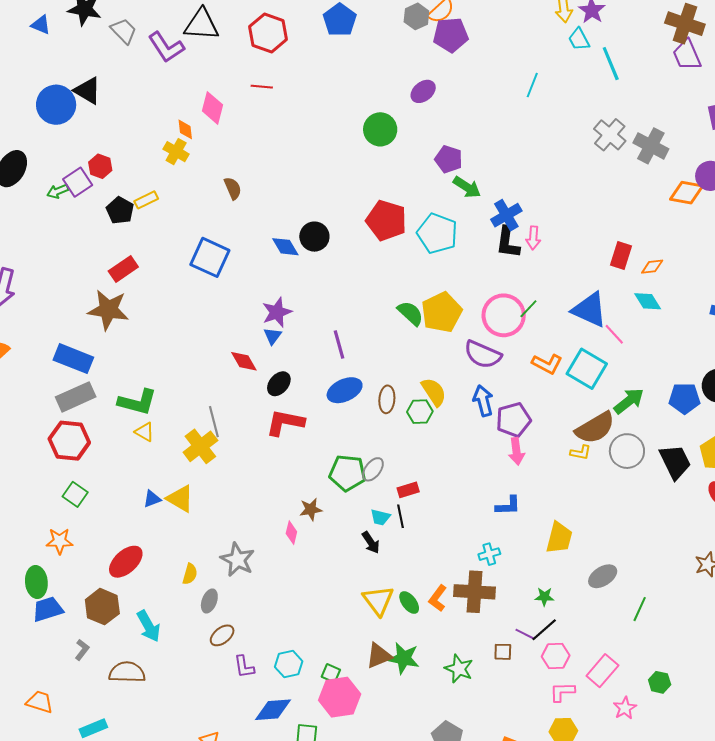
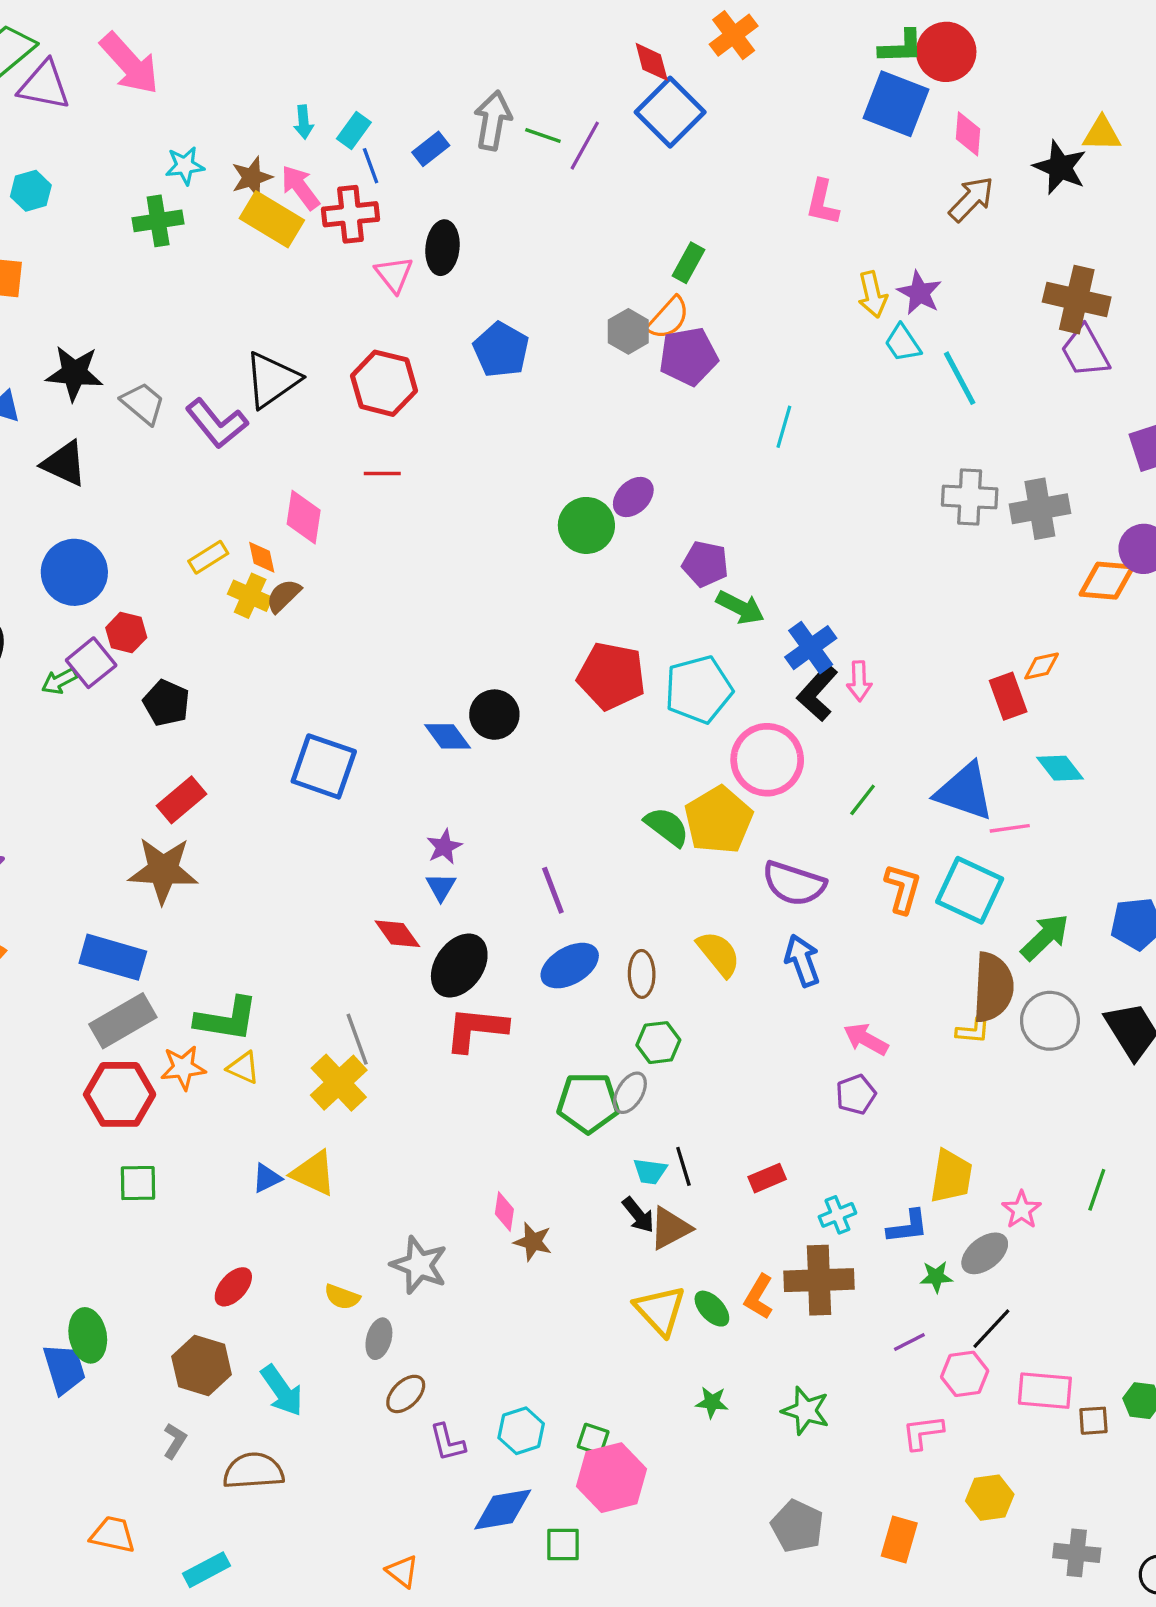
black triangle: (202, 24) -> (272, 380), turned -33
cyan line: (532, 85) -> (784, 427), moved
black triangle: (88, 91) -> (64, 464), moved
purple ellipse: (423, 91) -> (633, 497), moved
blue circle: (56, 105) -> (74, 572), moved
gray cross: (610, 135) -> (970, 497), turned -32
gray cross: (651, 146) -> (1040, 509), turned -32
brown semicircle: (233, 188) -> (284, 596), moved, turned -105
yellow rectangle: (146, 200) -> (208, 557), moved
cyan pentagon: (437, 233) -> (699, 689), turned -30
black L-shape: (508, 242) -> (817, 693), turned 40
red rectangle: (621, 256) -> (1008, 696), turned -32
orange diamond: (652, 267) -> (1042, 666), moved
purple star: (277, 312) -> (444, 847), size x0.7
pink circle: (504, 315) -> (767, 760), moved
pink line: (614, 334) -> (1010, 828), turned -50
orange L-shape: (547, 364) -> (903, 889), turned -96
black ellipse: (279, 384) -> (459, 966), size x1.5
green hexagon: (420, 412) -> (658, 1043), moved
purple pentagon: (513, 420) -> (856, 1094), moved, size x0.7
brown semicircle: (595, 428) -> (993, 987), turned -51
pink arrow: (516, 451) -> (866, 1039), turned 132
red rectangle: (408, 490) -> (767, 1178), moved
green square: (75, 494) -> (138, 1183), turned -30
blue L-shape: (508, 506) -> (908, 1227), moved
brown star: (311, 509) -> (533, 1242), moved, turned 30
orange star: (59, 541) -> (183, 1068), moved
red ellipse: (126, 562) -> (233, 1287), size x0.7
yellow semicircle: (190, 574) -> (342, 1297), turned 100
gray ellipse: (603, 576) -> (985, 1253), moved
blue trapezoid: (48, 609) -> (64, 1369), moved, turned 96
green line: (640, 609) -> (1097, 1190), moved
black line: (544, 630) -> (991, 1329), moved
purple line: (525, 634) -> (909, 1342), turned -48
brown square: (503, 652) -> (1093, 1421), moved
brown triangle: (379, 656) -> (670, 1228), moved
green star: (404, 658) -> (712, 1402), size x0.6
pink rectangle: (602, 671) -> (1045, 1391), turned 60
pink L-shape: (562, 692) -> (923, 1432), moved
pink star: (625, 708) -> (1022, 1210), moved

